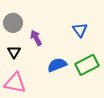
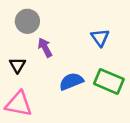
gray circle: (13, 23) -> (27, 21), moved
green rectangle: (87, 65) -> (109, 81), turned 50

